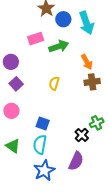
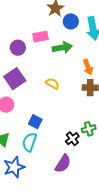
purple circle: (11, 62) -> (18, 48), moved
yellow semicircle: (54, 83) -> (52, 84), turned 96
purple square: (16, 84) -> (15, 79), size x1.5
blue star: (44, 170) -> (14, 167), moved

